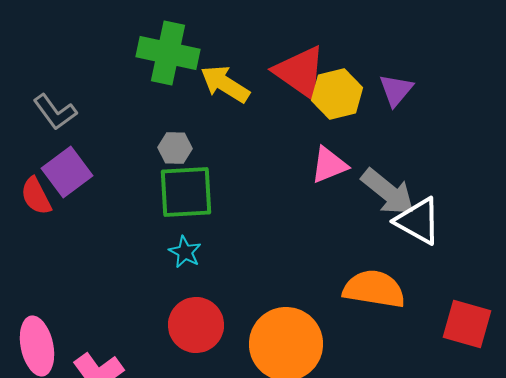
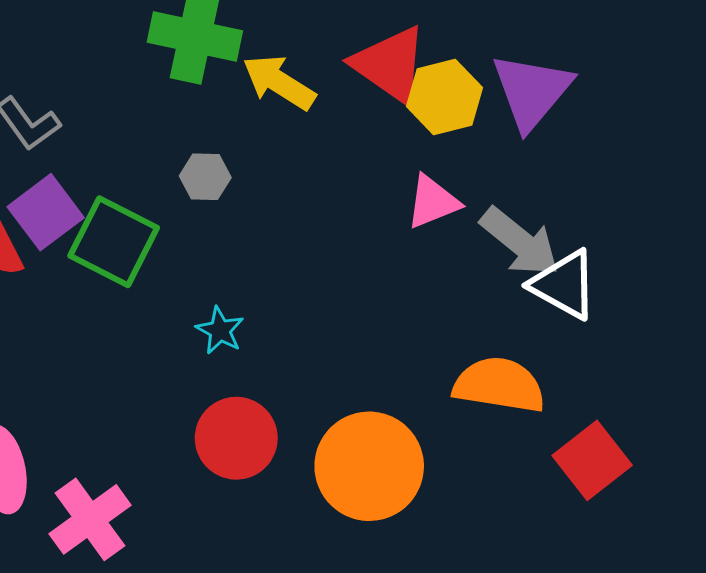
purple triangle: (396, 90) -> (532, 91), size x1.6
green square: (186, 192) -> (114, 242), moved, turned 30
red square: (467, 324) -> (592, 460), moved, turned 36

